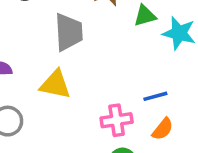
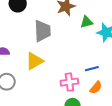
yellow triangle: (55, 84) -> (34, 61), turned -42

